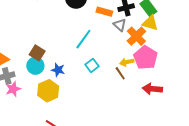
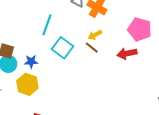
pink pentagon: (146, 58) -> (140, 29), moved
cyan square: (92, 65) -> (62, 48), size x1.5

